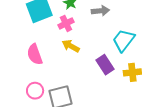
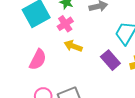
pink semicircle: (35, 54) -> (38, 60), turned -125

